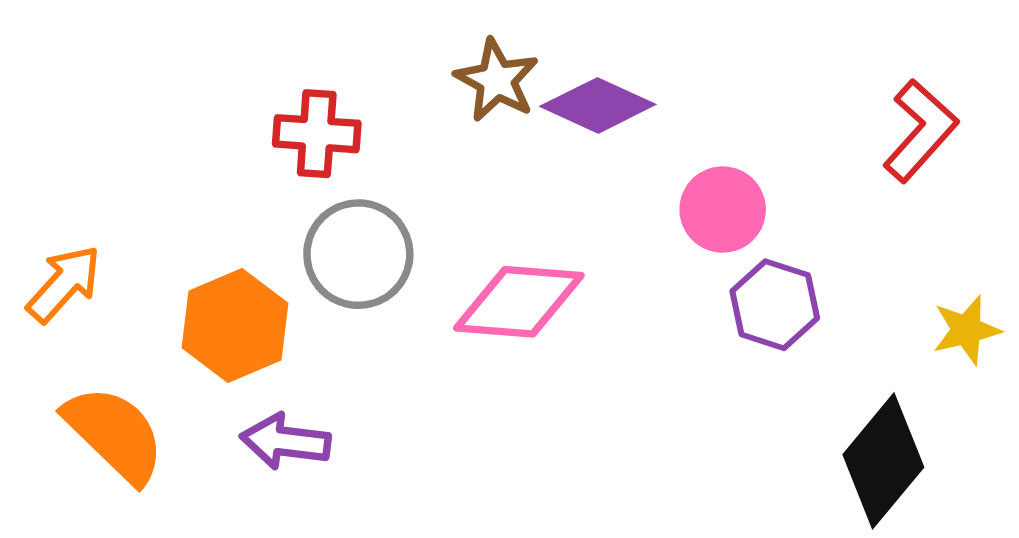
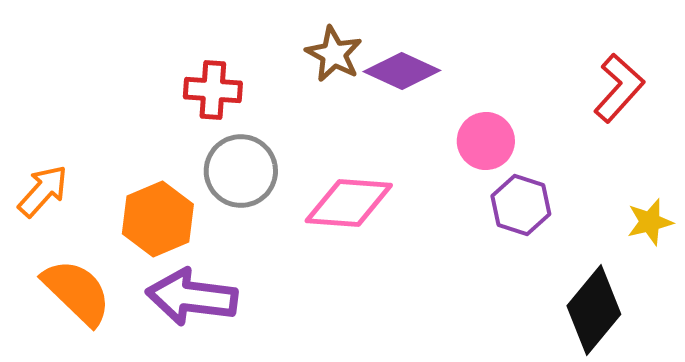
purple arrow: (285, 441) -> (192, 297), size x1.5

